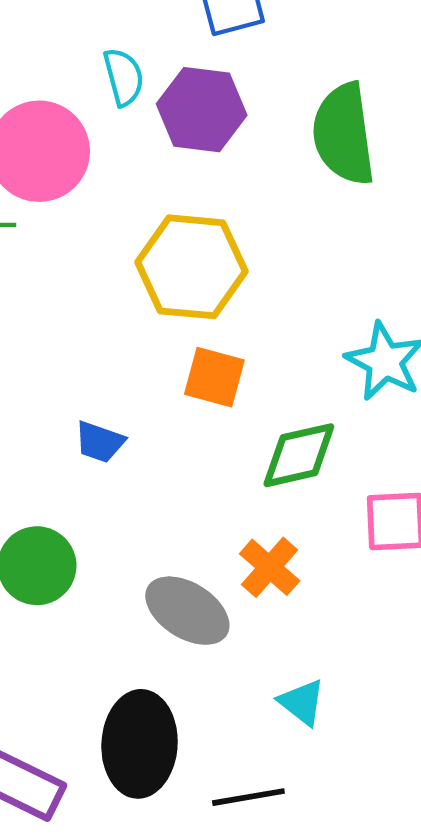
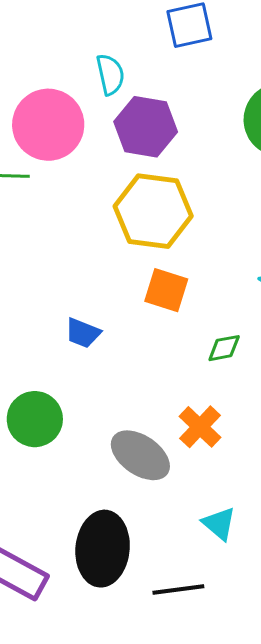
purple hexagon: (202, 110) -> (146, 127), moved
green diamond: (299, 455) -> (224, 348), size x0.6

